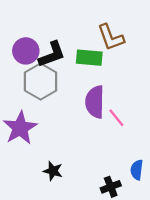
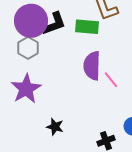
purple circle: (26, 51) -> (31, 21), size x1.4
gray hexagon: (41, 82) -> (28, 48), moved, size x0.7

